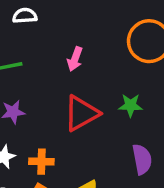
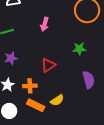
red triangle: (81, 113) -> (48, 65), moved, size x0.7

